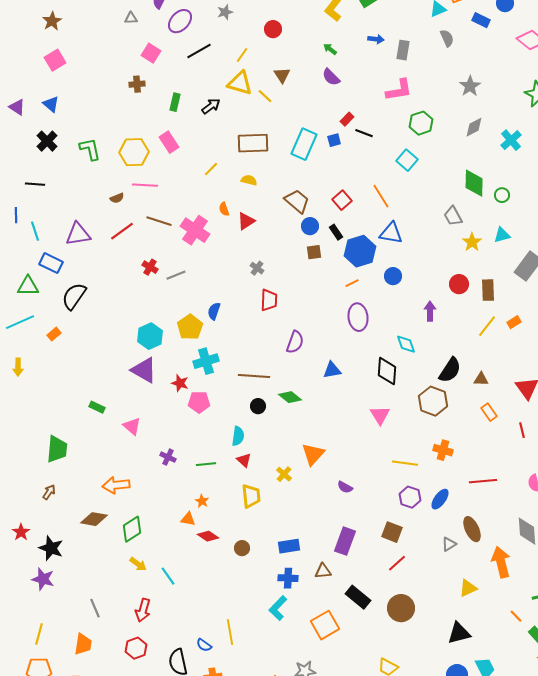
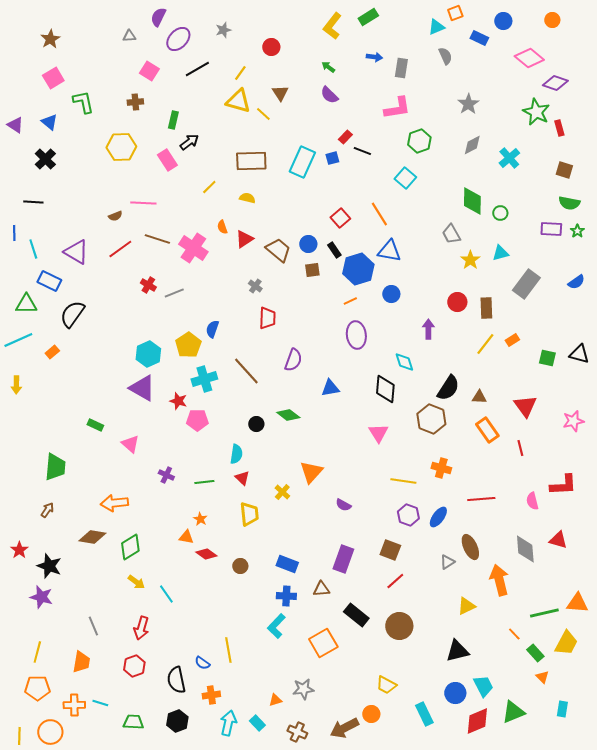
black arrow: (211, 106) -> (189, 142), moved
green L-shape: (90, 149) -> (83, 102), moved
yellow hexagon: (134, 152) -> (121, 147), moved
brown trapezoid: (297, 201) -> (278, 250), moved
purple triangle: (78, 234) -> (76, 252), turned 40
brown line: (254, 376) -> (246, 371), moved, turned 44
orange rectangle: (489, 412) -> (487, 430), size x1.4
blue rectangle: (289, 546) -> (287, 564), turned 30

